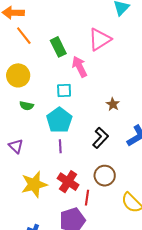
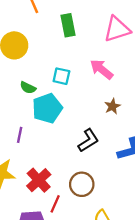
pink arrow: (80, 67) -> (101, 69), moved, turned -40
green semicircle: (27, 106) -> (28, 88), moved
purple line: (60, 146) -> (20, 135), moved

